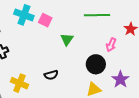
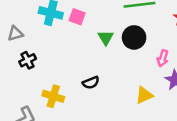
pink arrow: (111, 45) -> (163, 58), moved
black circle: (96, 64) -> (134, 37), moved

